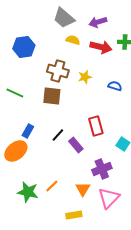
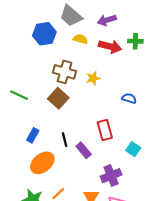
blue hexagon: (24, 47) -> (44, 34), moved
blue semicircle: (115, 86) -> (129, 98), moved
brown square: (52, 96) -> (58, 98), turned 36
black line: (58, 135) -> (65, 140), turned -56
orange ellipse: (16, 151) -> (42, 163), moved

